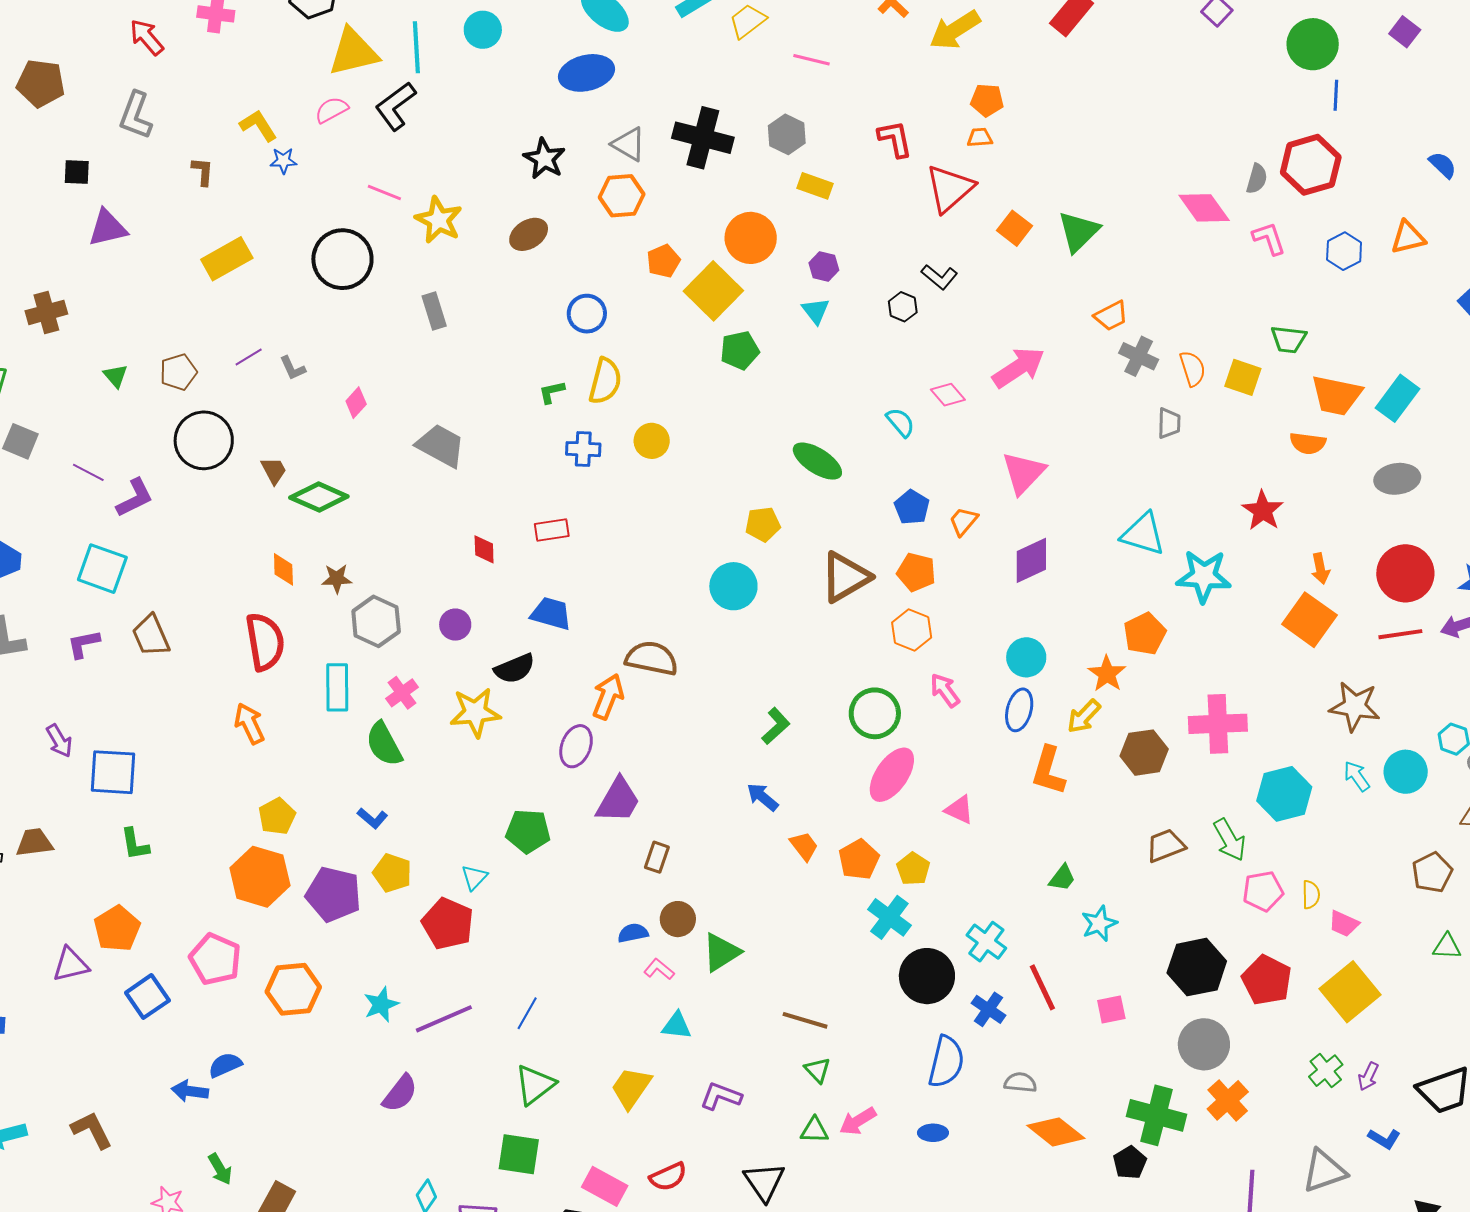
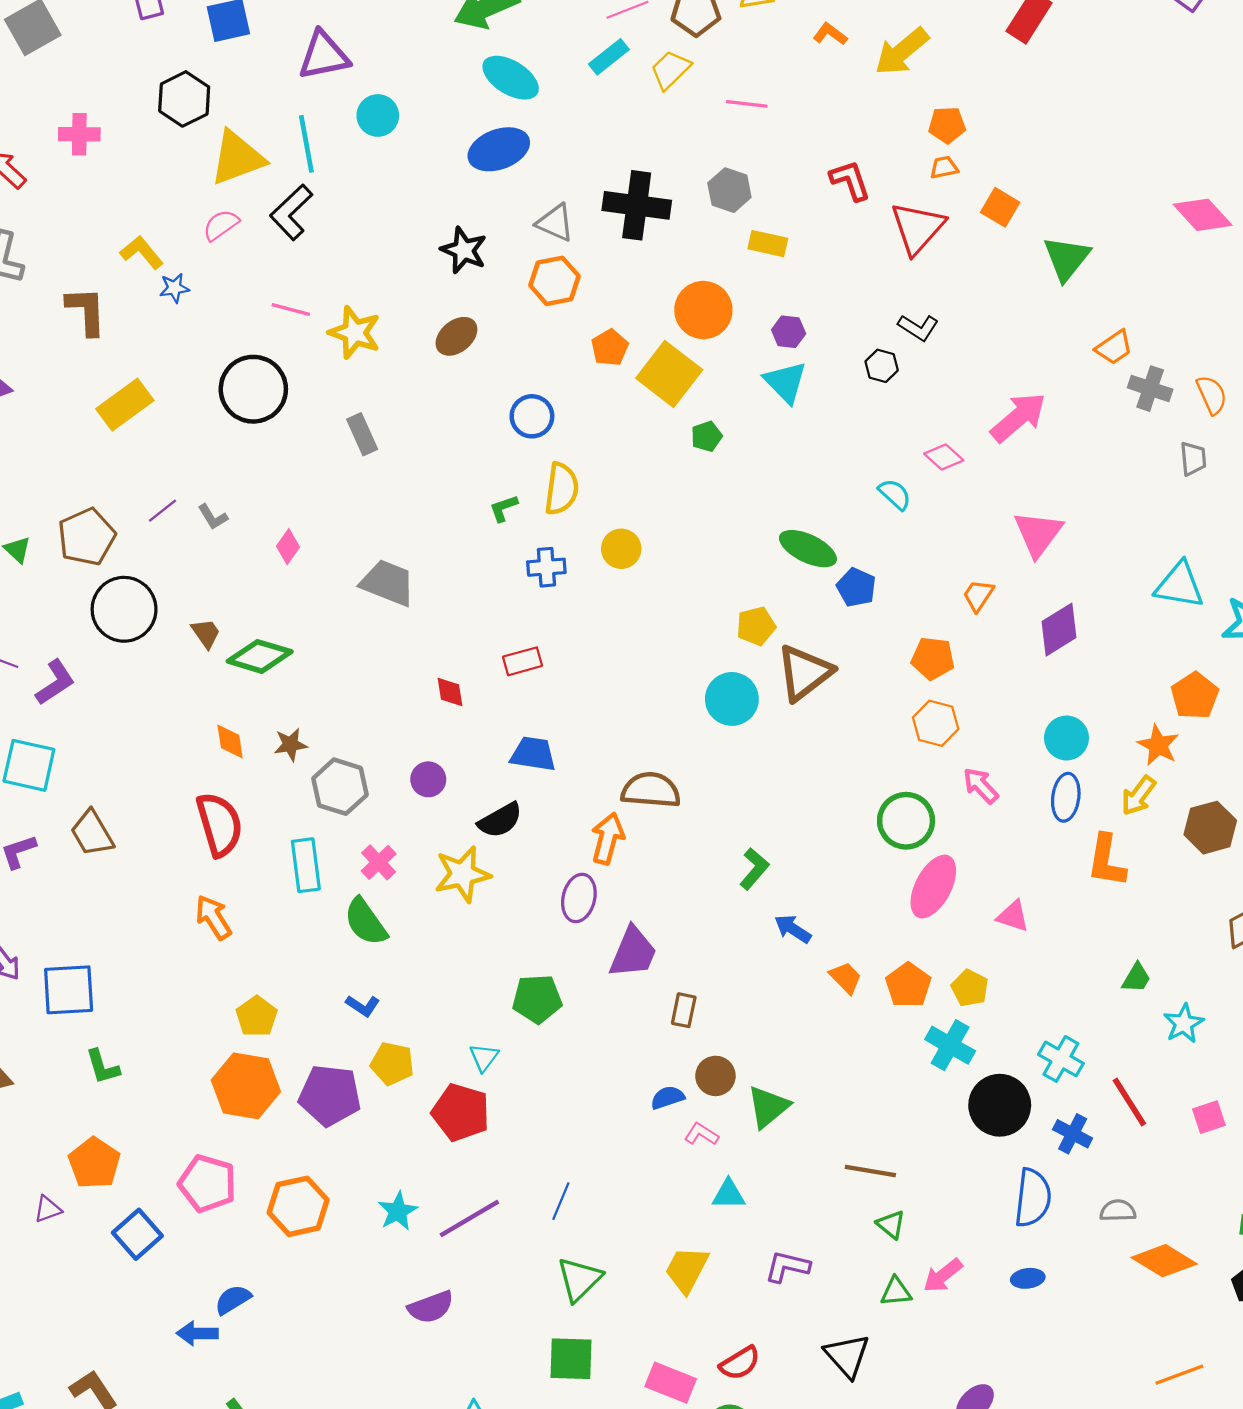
brown L-shape: (203, 171) -> (86, 311), size x1.6
orange square: (1015, 228) -> (1000, 207), moved
cyan triangle: (816, 311) -> (786, 382), size x1.4
green pentagon: (740, 350) -> (707, 436), size x0.7
brown pentagon: (178, 372) -> (87, 537), size x1.4
blue pentagon: (912, 507) -> (856, 587), moved
brown triangle: (845, 577) -> (804, 673), moved
green L-shape: (776, 726) -> (754, 869), moved
purple triangle: (71, 965) -> (48, 1209), size x0.7
purple semicircle: (400, 1093) -> (431, 1307), turned 39

